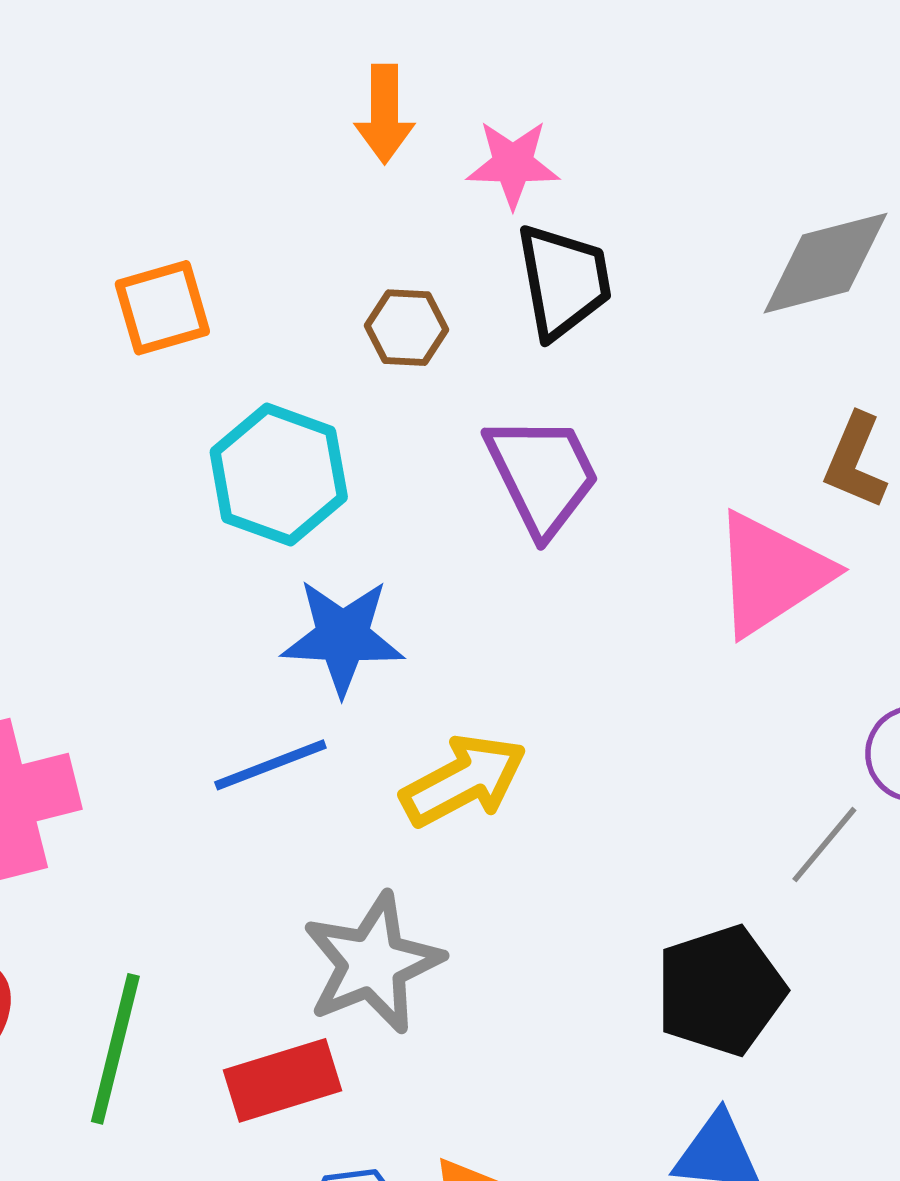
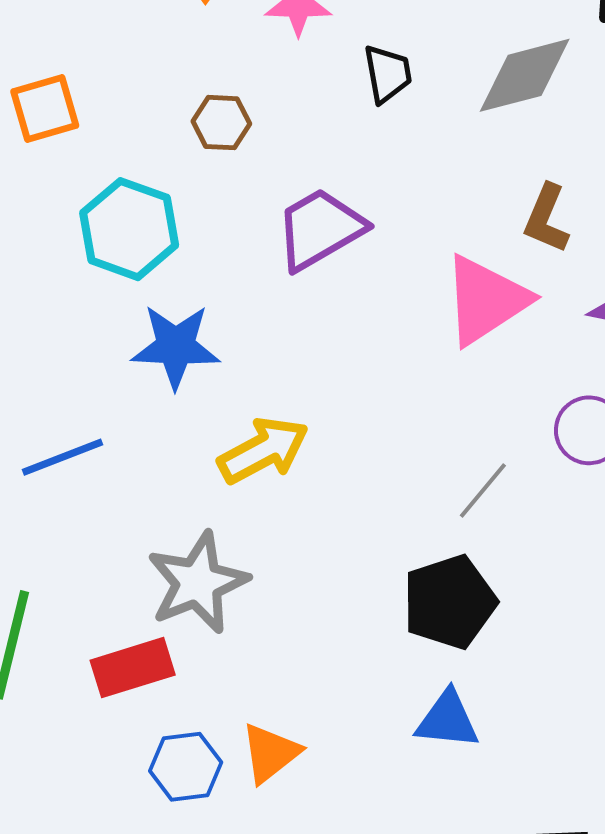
black trapezoid: (564, 281) -> (388, 74), moved, size x0.7
purple trapezoid: (542, 475) -> (320, 229), turned -94
blue line: (270, 765) -> (63, 457), moved
gray line: (824, 845) -> (483, 490), moved

